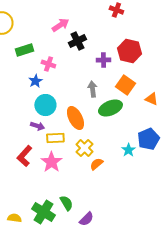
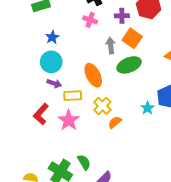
pink cross: (48, 64) -> (90, 20), moved
orange square: (125, 85) -> (132, 38), moved
cyan circle: (45, 105) -> (51, 62), moved

